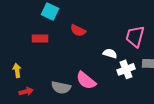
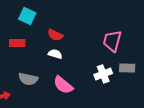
white semicircle: (110, 53) -> (55, 54), moved
gray semicircle: (61, 87) -> (28, 79), moved

